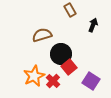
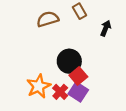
brown semicircle: (42, 35) -> (48, 19), moved
purple square: (91, 81) -> (78, 92), moved

